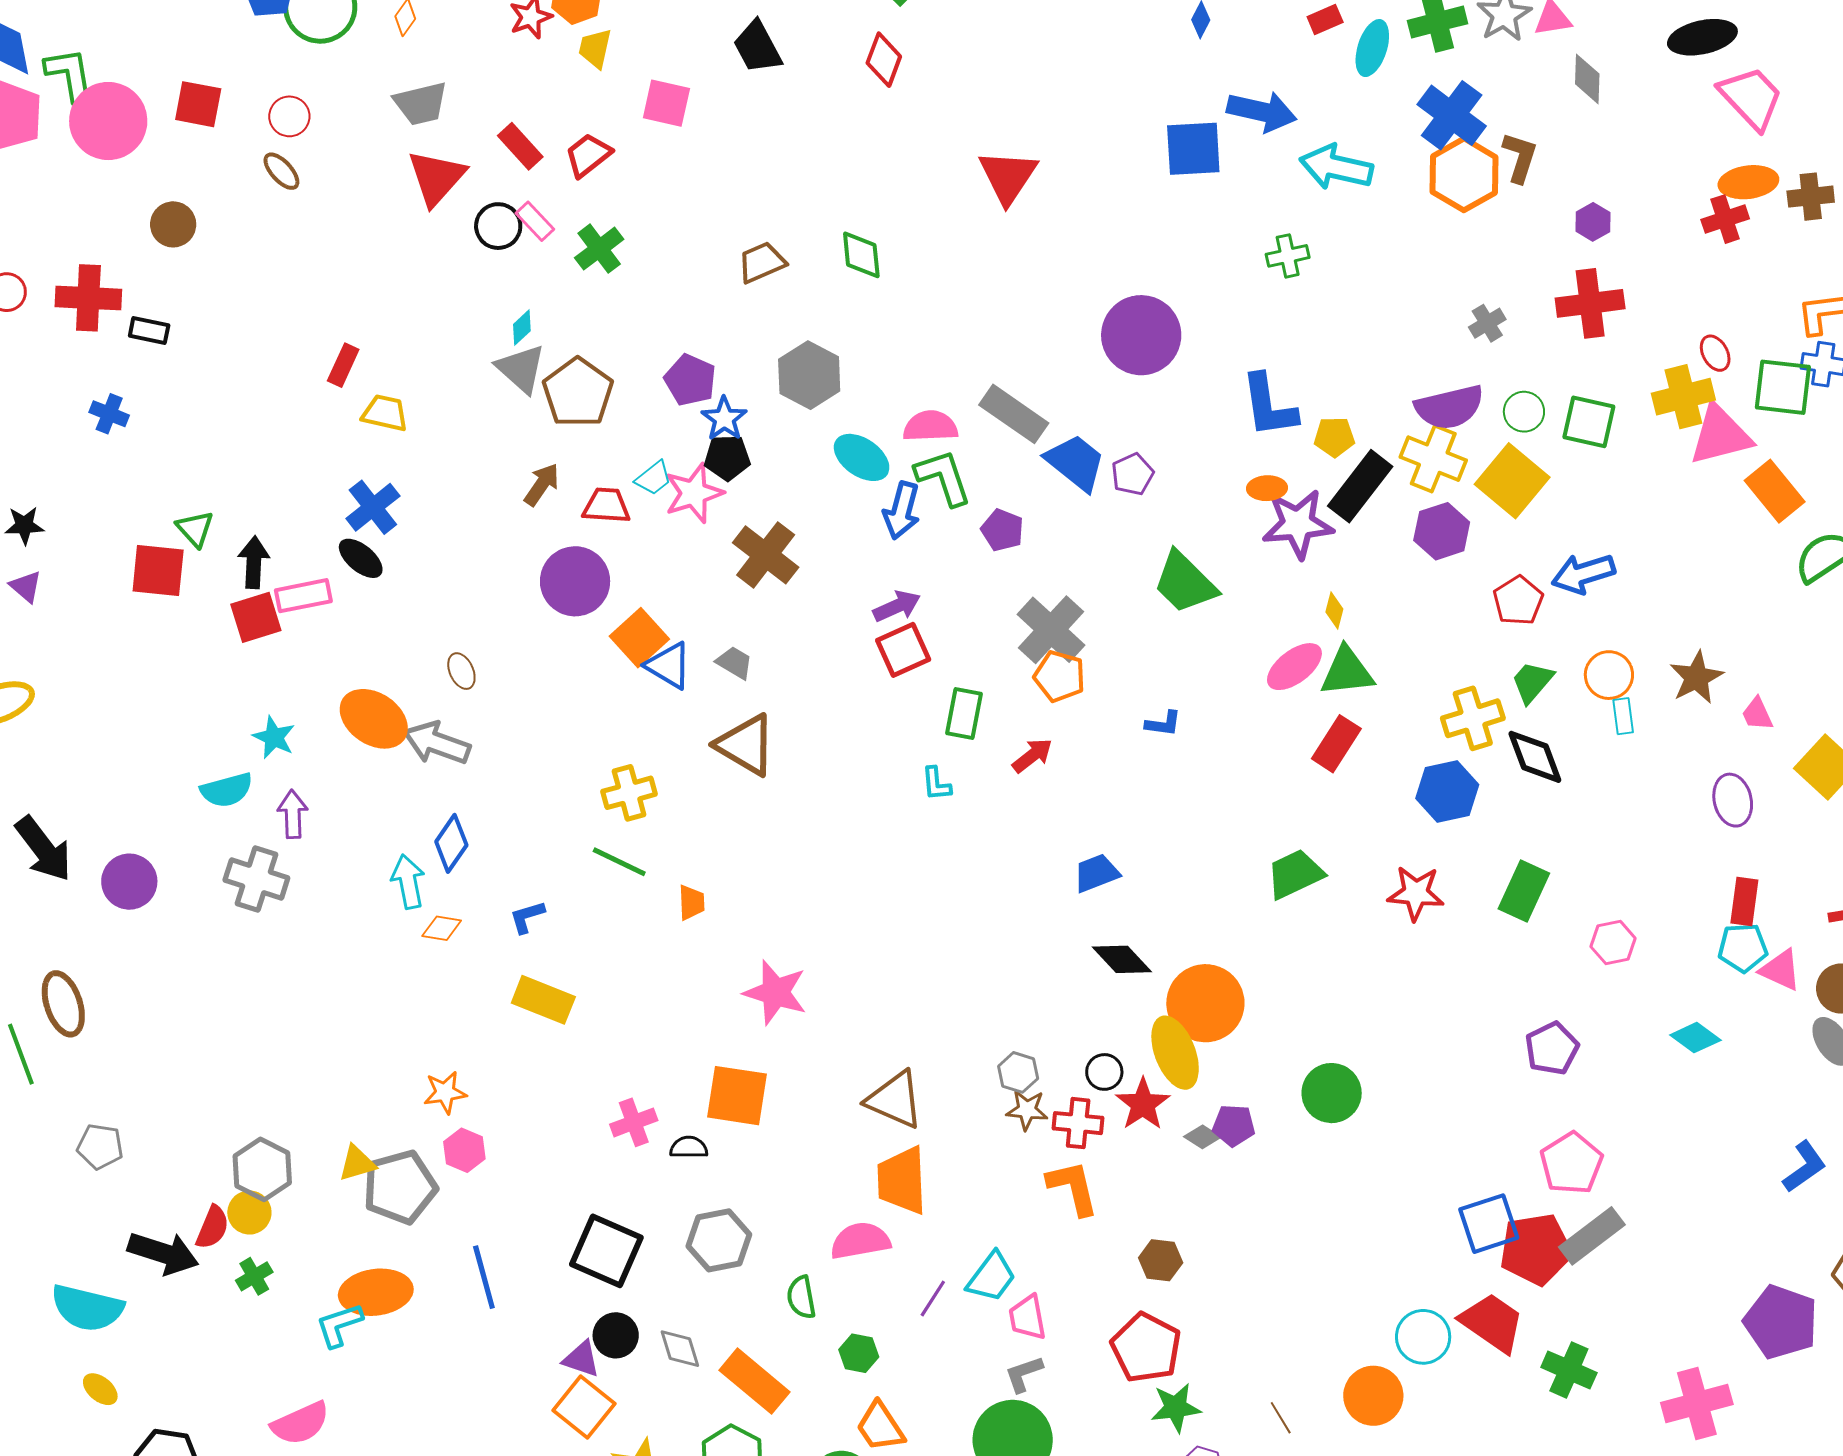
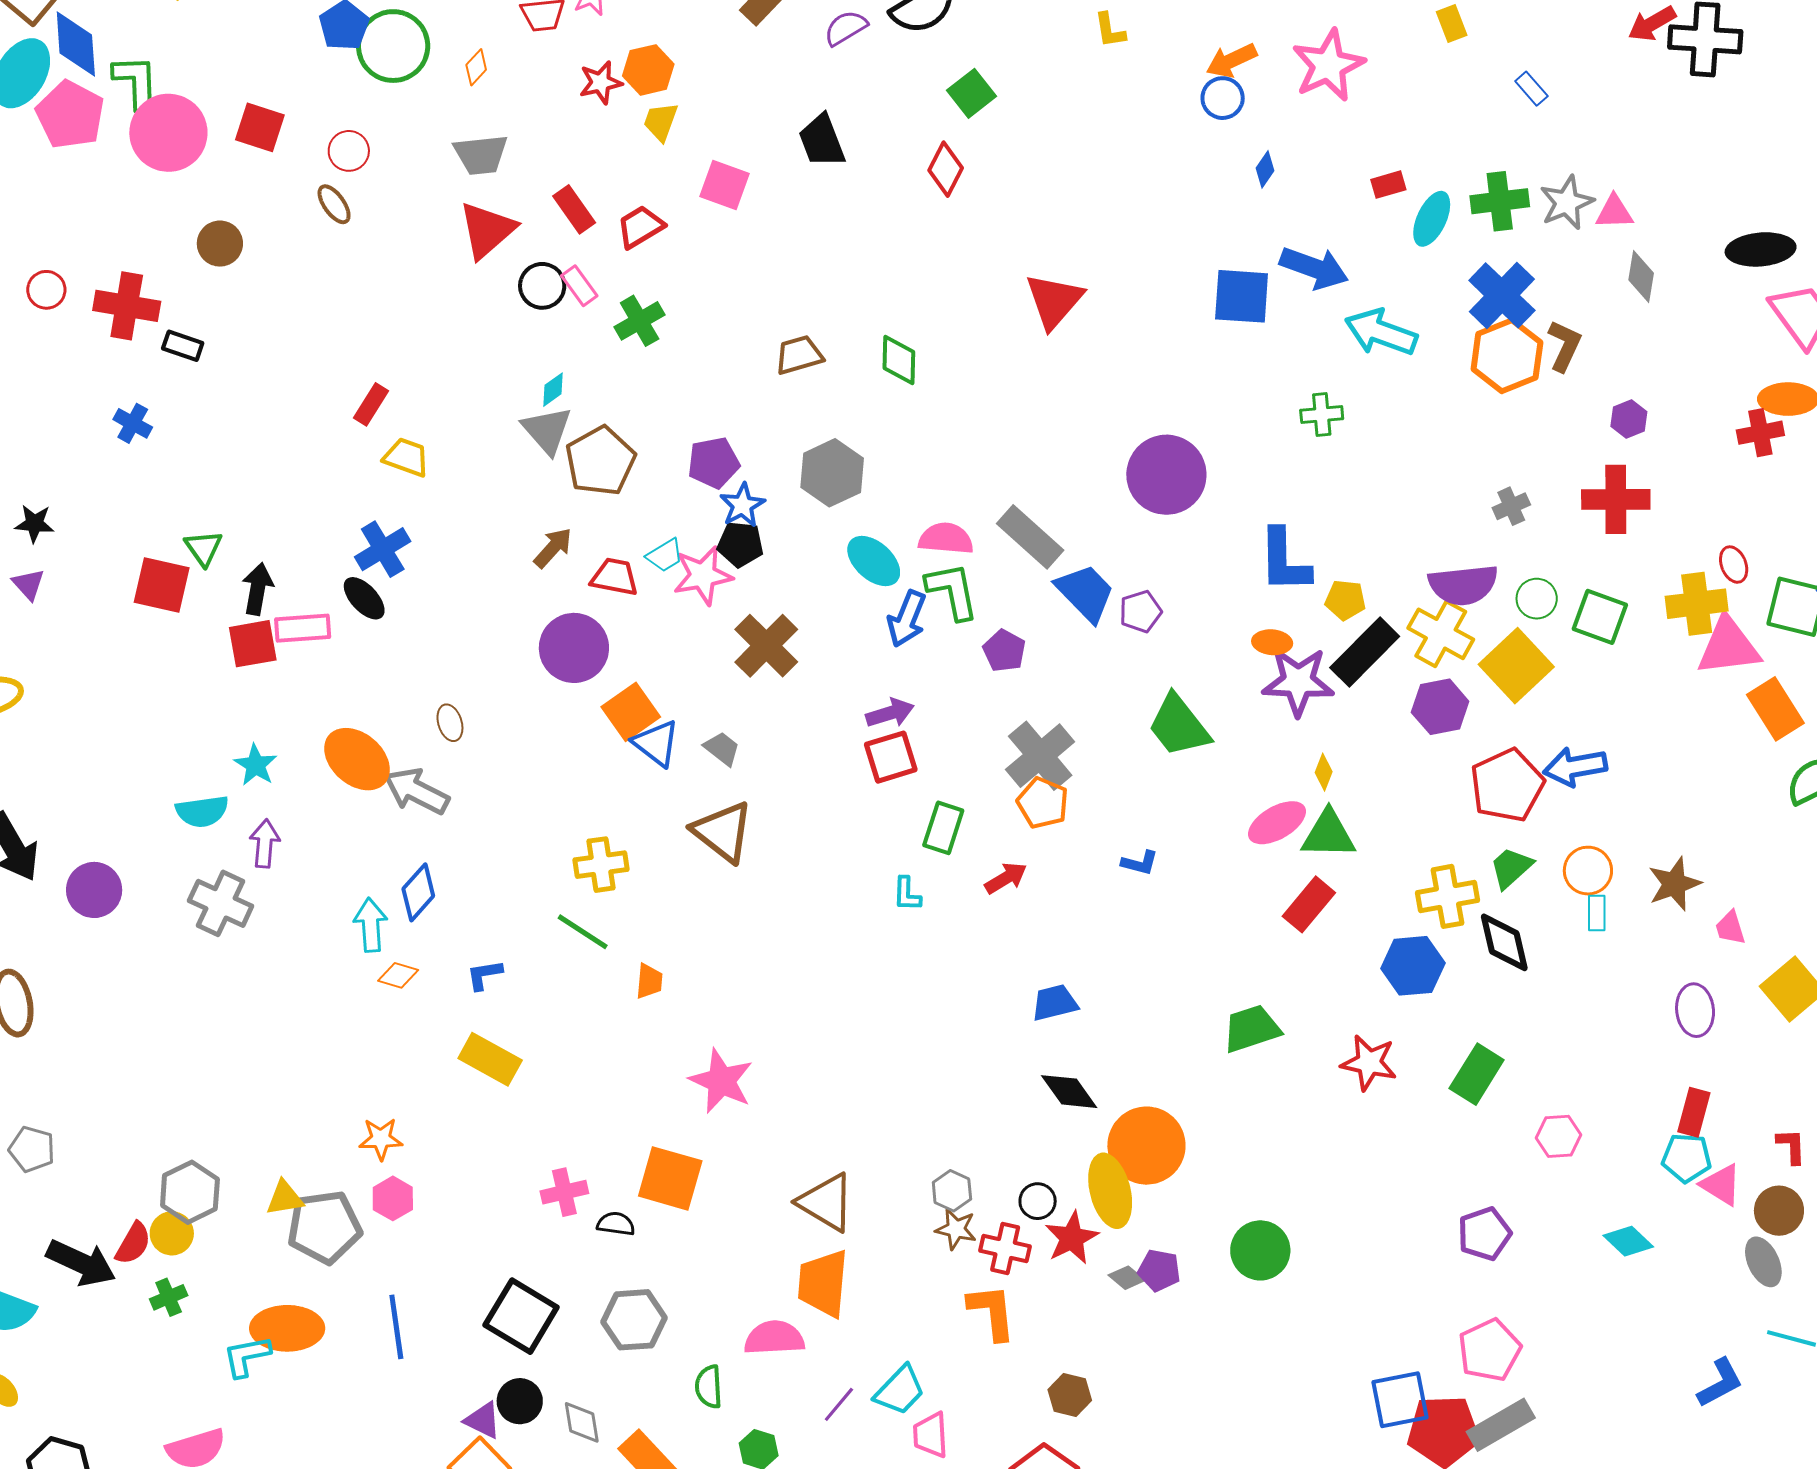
purple pentagon: (690, 380) -> (713, 463), turned 30
red pentagon: (1518, 601) -> (1507, 785), size x1.5

